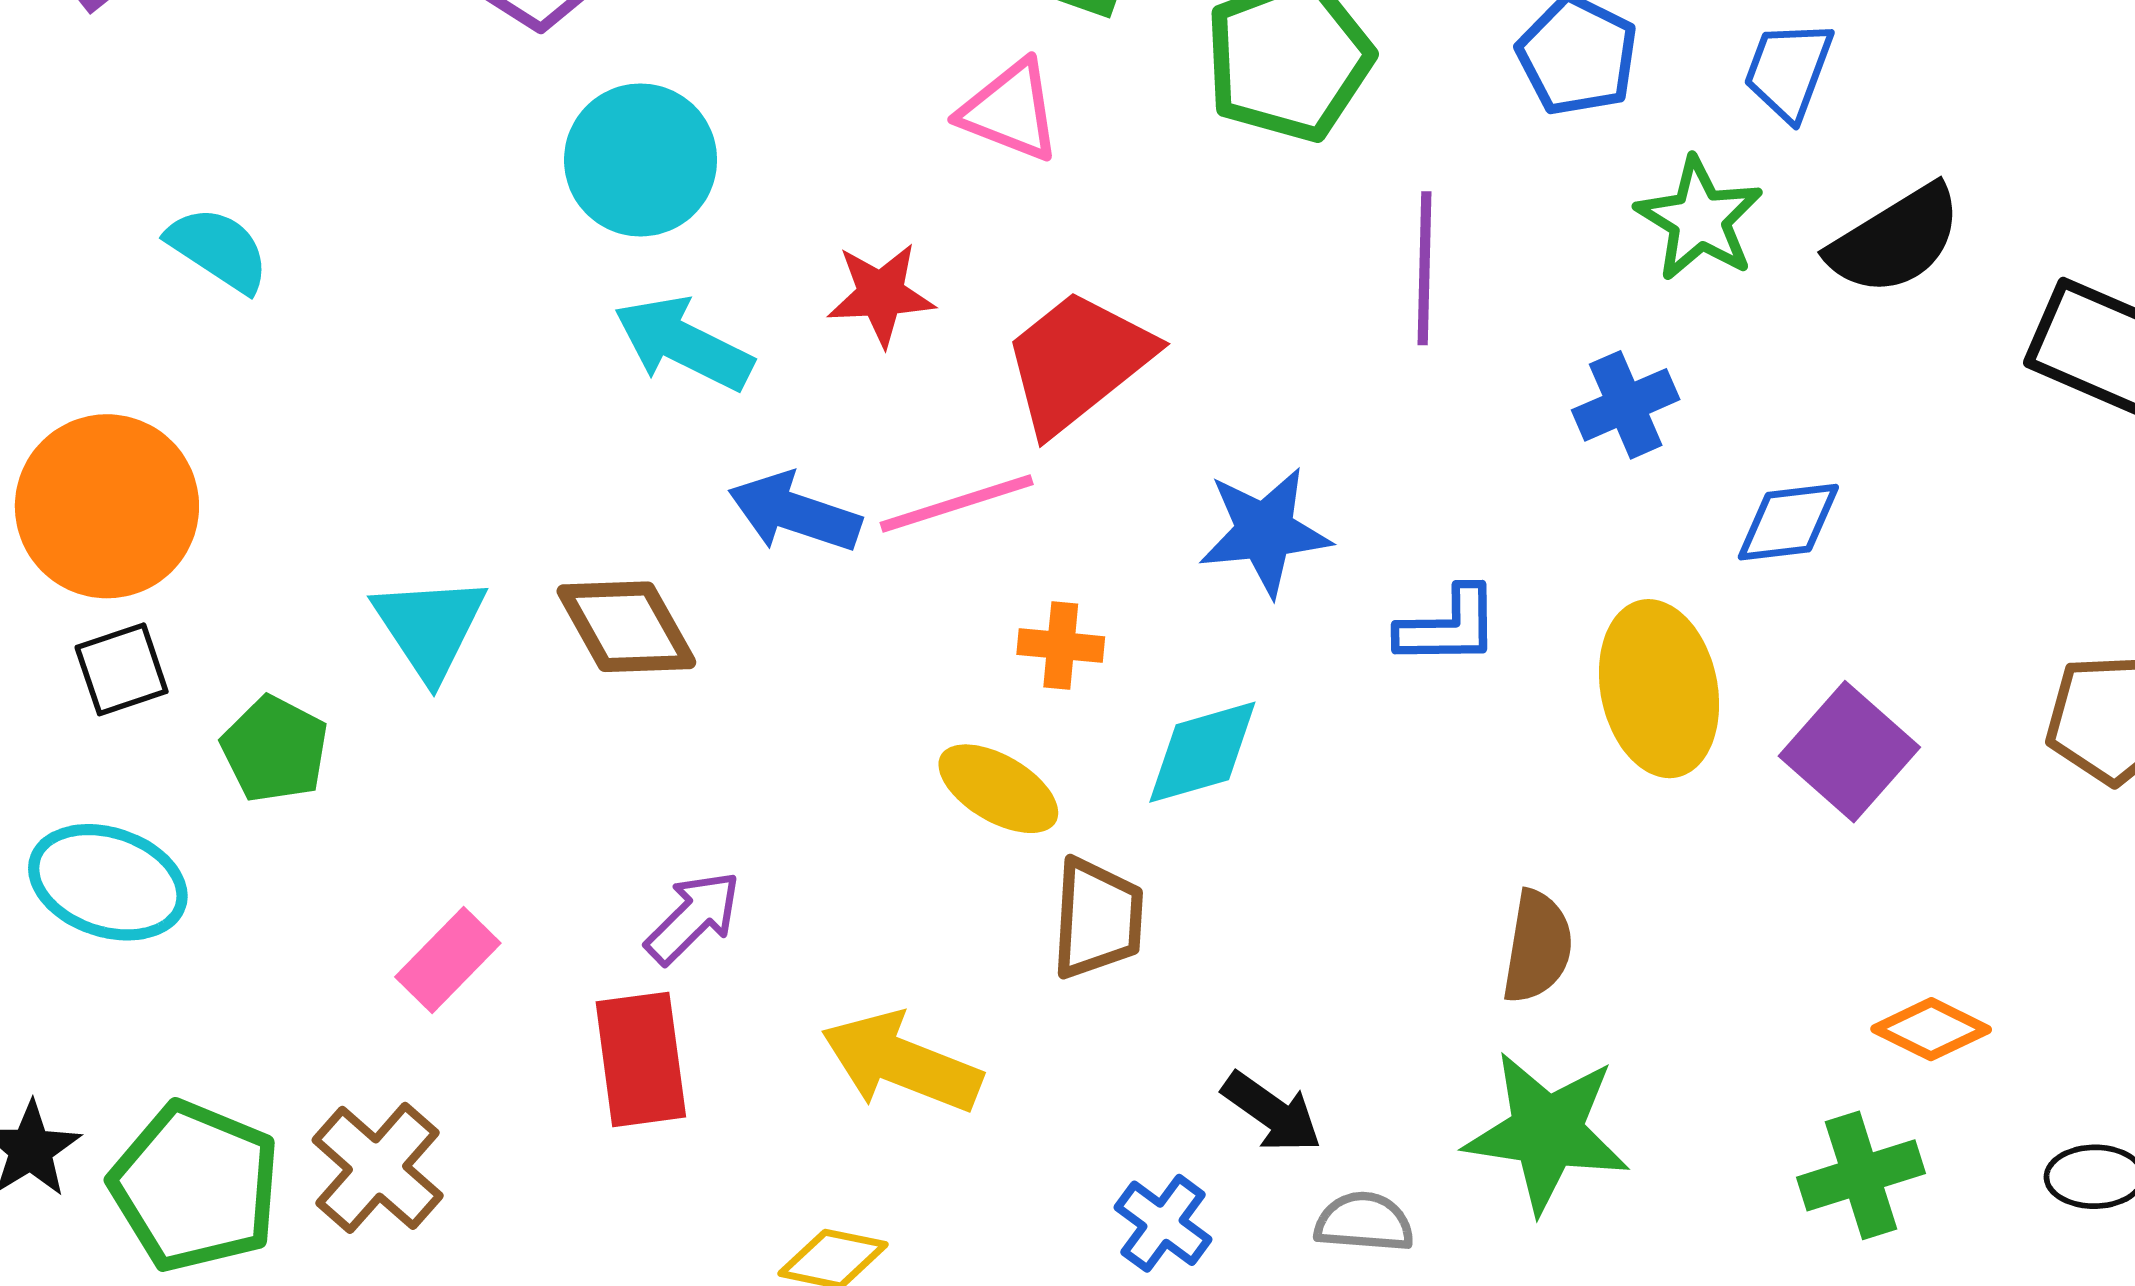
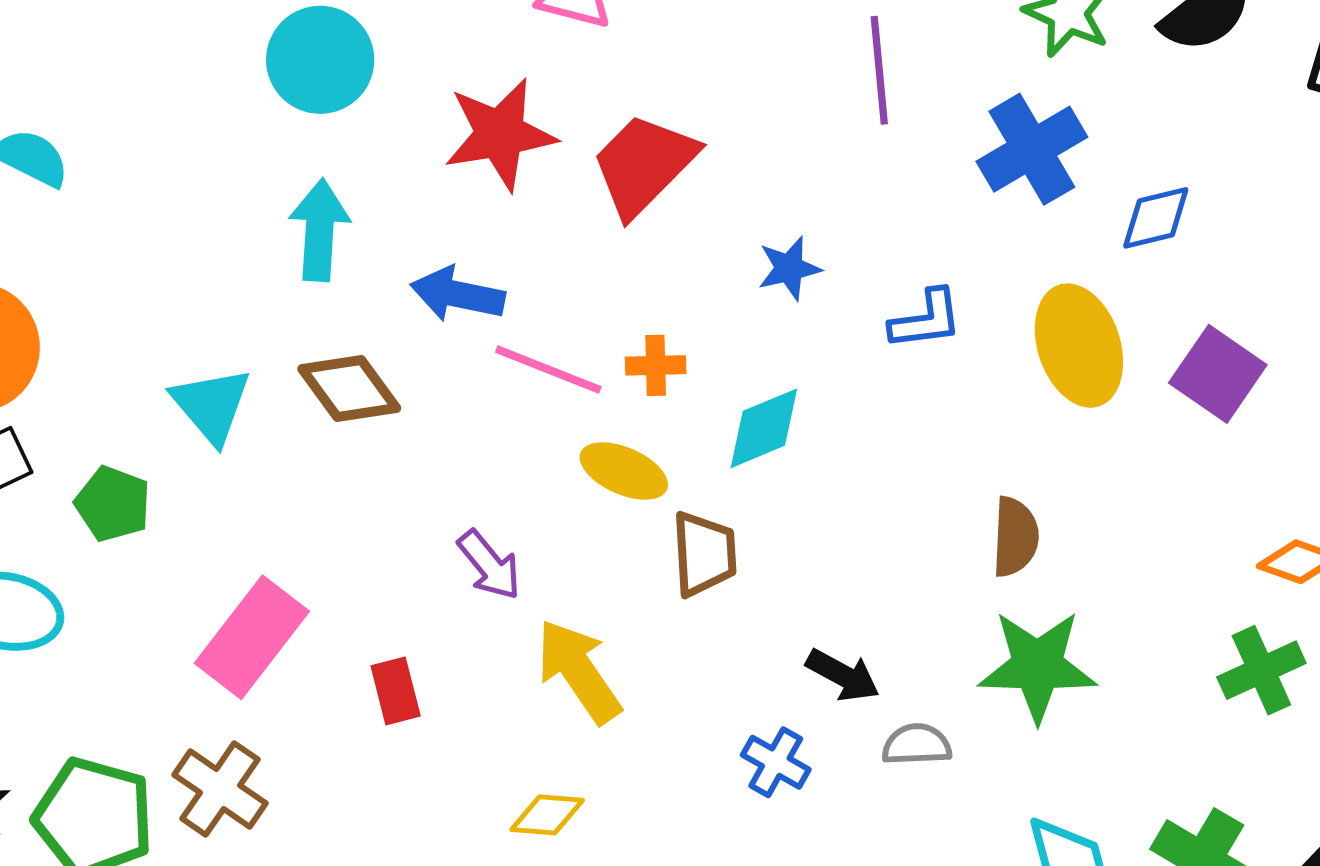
red star: (881, 294) -> (500, 134), size x1.5
cyan arrow: (683, 344) -> (319, 230), moved, turned 74
blue cross: (1626, 405) -> (1032, 149), size x1.5
pink line: (957, 504) -> (548, 369), moved, turned 46
blue star: (1265, 532) -> (789, 268), size x0.7
purple arrow: (693, 917) -> (489, 565), moved, turned 102
pink rectangle: (448, 960) -> (252, 637), size x1.6
red rectangle: (641, 1059) -> (396, 691), size x0.7
yellow arrow: (901, 1062) -> (579, 671), turned 41

